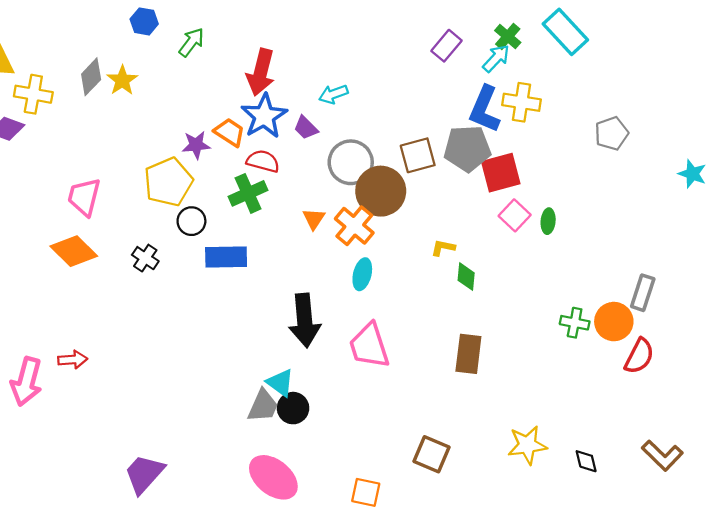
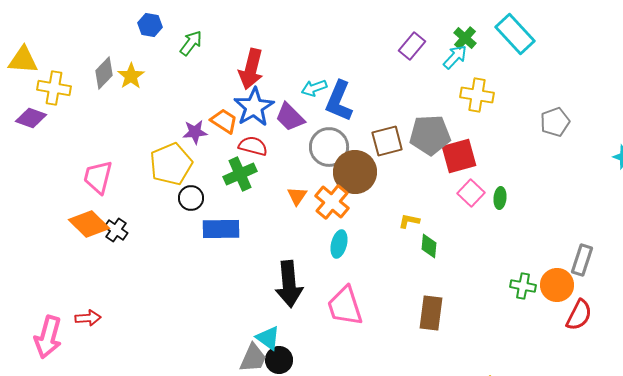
blue L-shape: (485, 109) -> (339, 101), moved
purple trapezoid: (306, 128) -> (290, 117), size x1.4
black cross: (145, 258) -> (116, 230), moved

